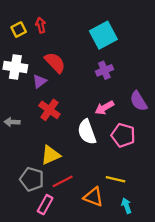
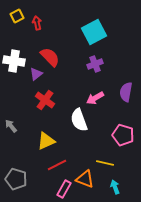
yellow square: (19, 30) -> (17, 16), moved
purple semicircle: (139, 101) -> (126, 92), turned 42
gray arrow: (12, 122) -> (11, 126), moved, turned 48
pink pentagon: (123, 135) -> (123, 135), moved
gray pentagon: (32, 179) -> (16, 179), moved
pink rectangle: (45, 205) -> (64, 189), moved

